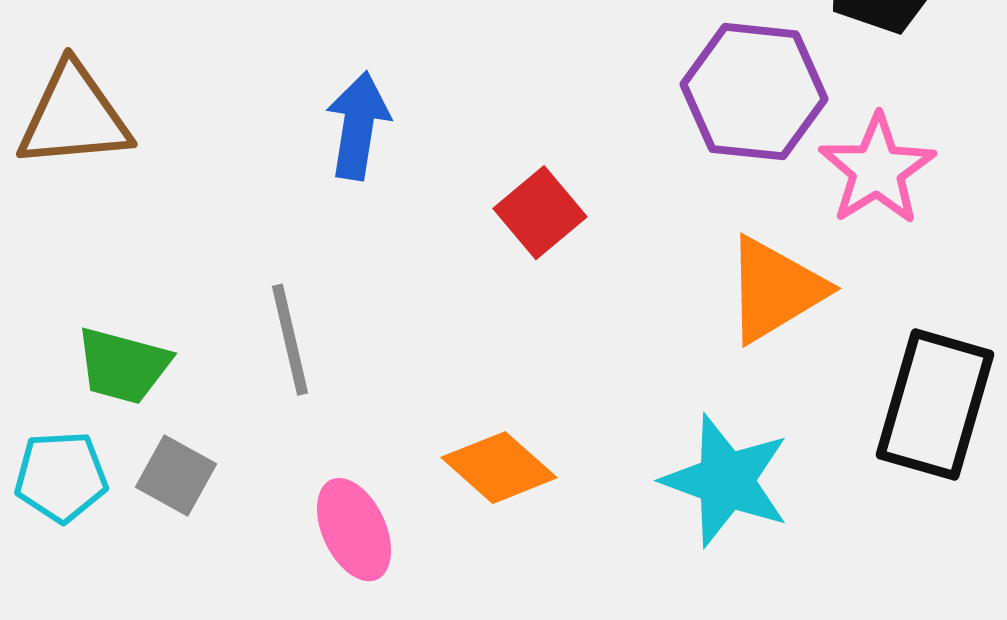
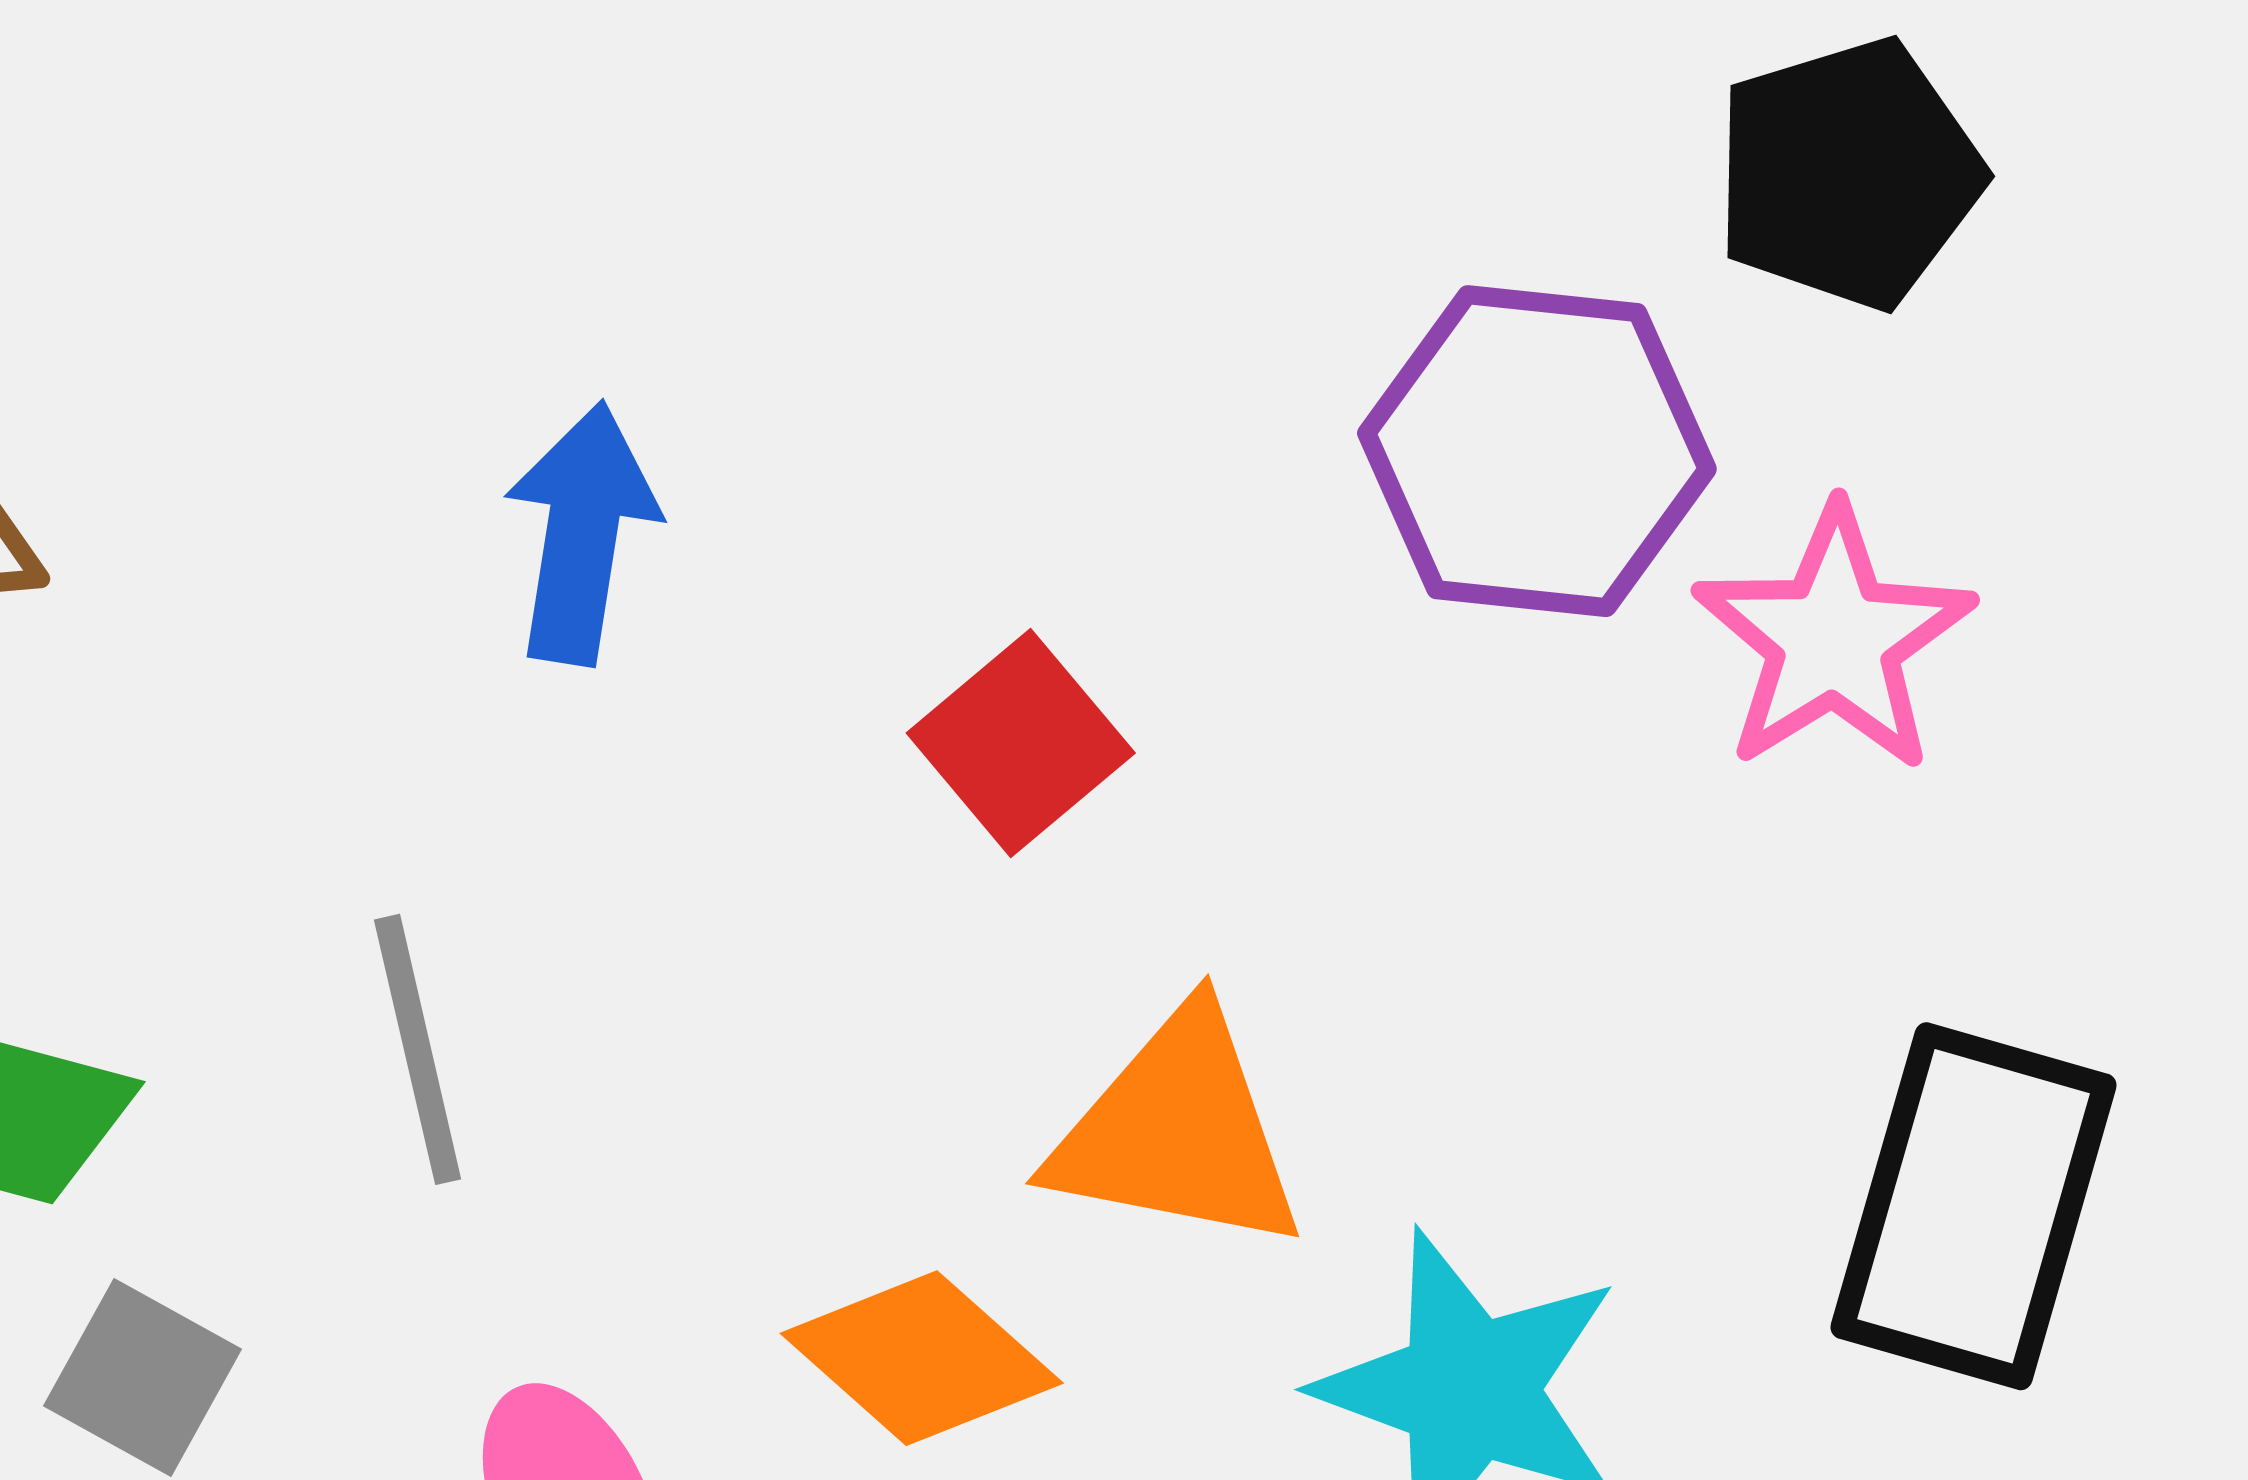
orange triangle: (775, 290) -> (1177, 1131), moved, turned 42

